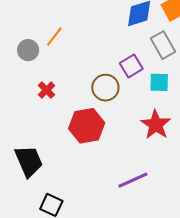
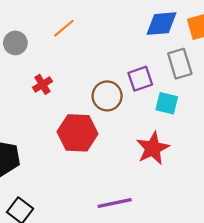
gray circle: (28, 50) -> (15, 43), moved

